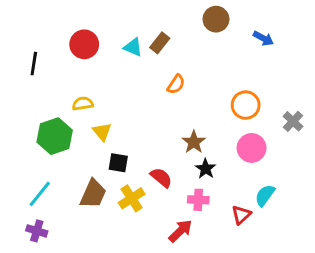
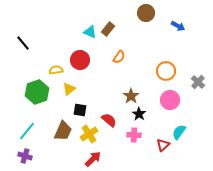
red circle: (84, 44) -> (80, 60), moved
black line: (34, 64) -> (23, 43), turned -49
yellow triangle: (102, 132) -> (69, 89), turned 32
red arrow: (180, 231) -> (93, 159), moved

